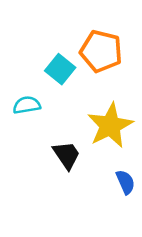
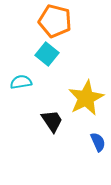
orange pentagon: (101, 51) -> (55, 21), moved

